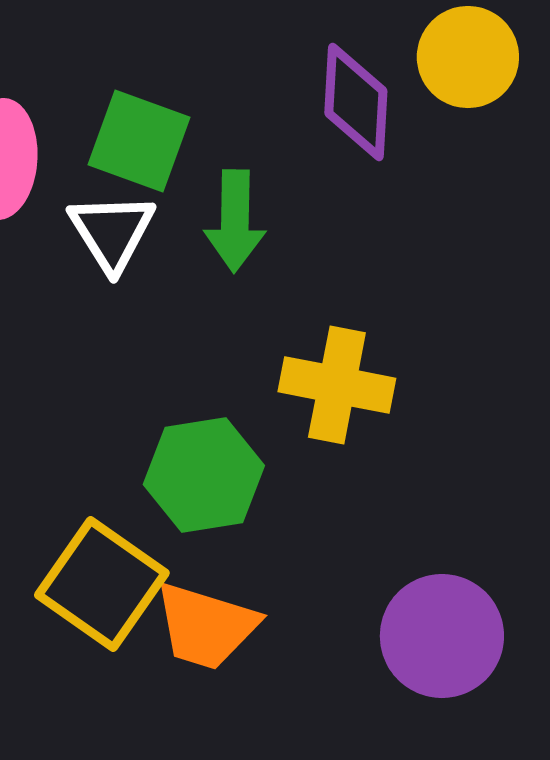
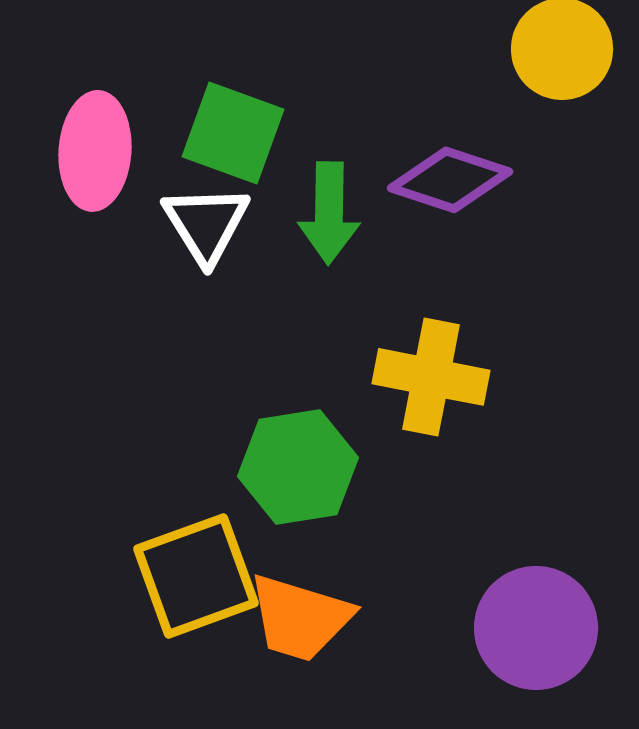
purple diamond: (356, 102) -> (450, 180), moved, turned -75
yellow square: (102, 584) -> (196, 576), turned 35

